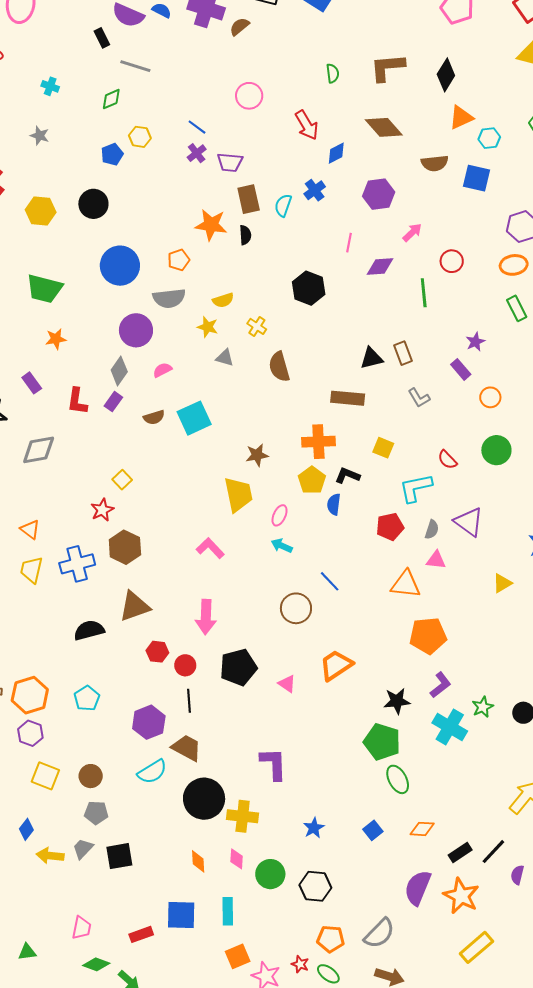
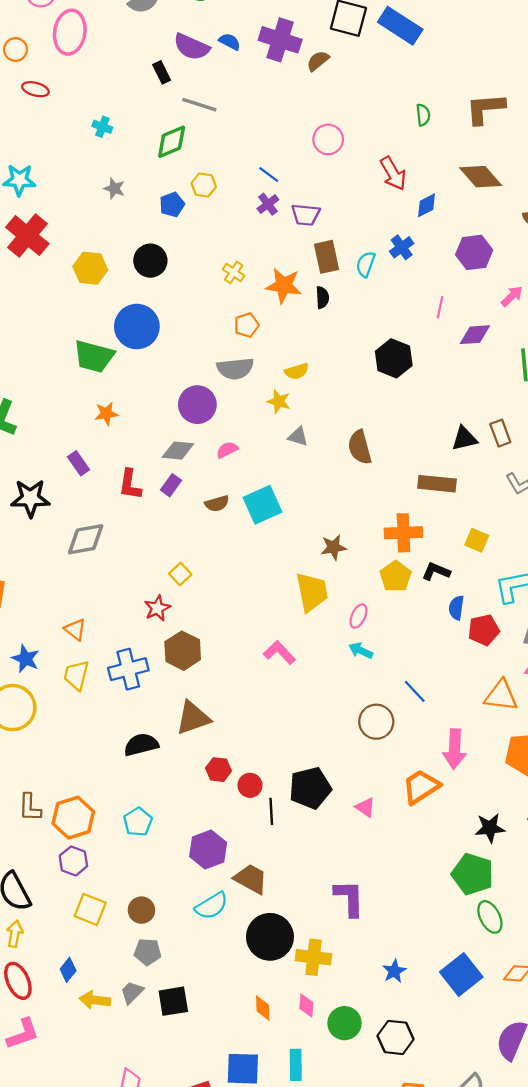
green diamond: (111, 99) -> (172, 142), size x1.4
gray star: (40, 136) -> (114, 188), moved
blue circle: (120, 266) -> (137, 327), moved
yellow cross: (257, 326) -> (234, 272), moved
gray diamond: (119, 371) -> (178, 451), turned 60
blue semicircle: (334, 504) -> (456, 608), moved
pink arrow: (206, 617) -> (454, 749), moved
black line: (189, 701) -> (271, 811), moved
blue square: (373, 830) -> (461, 975), size x1.8

